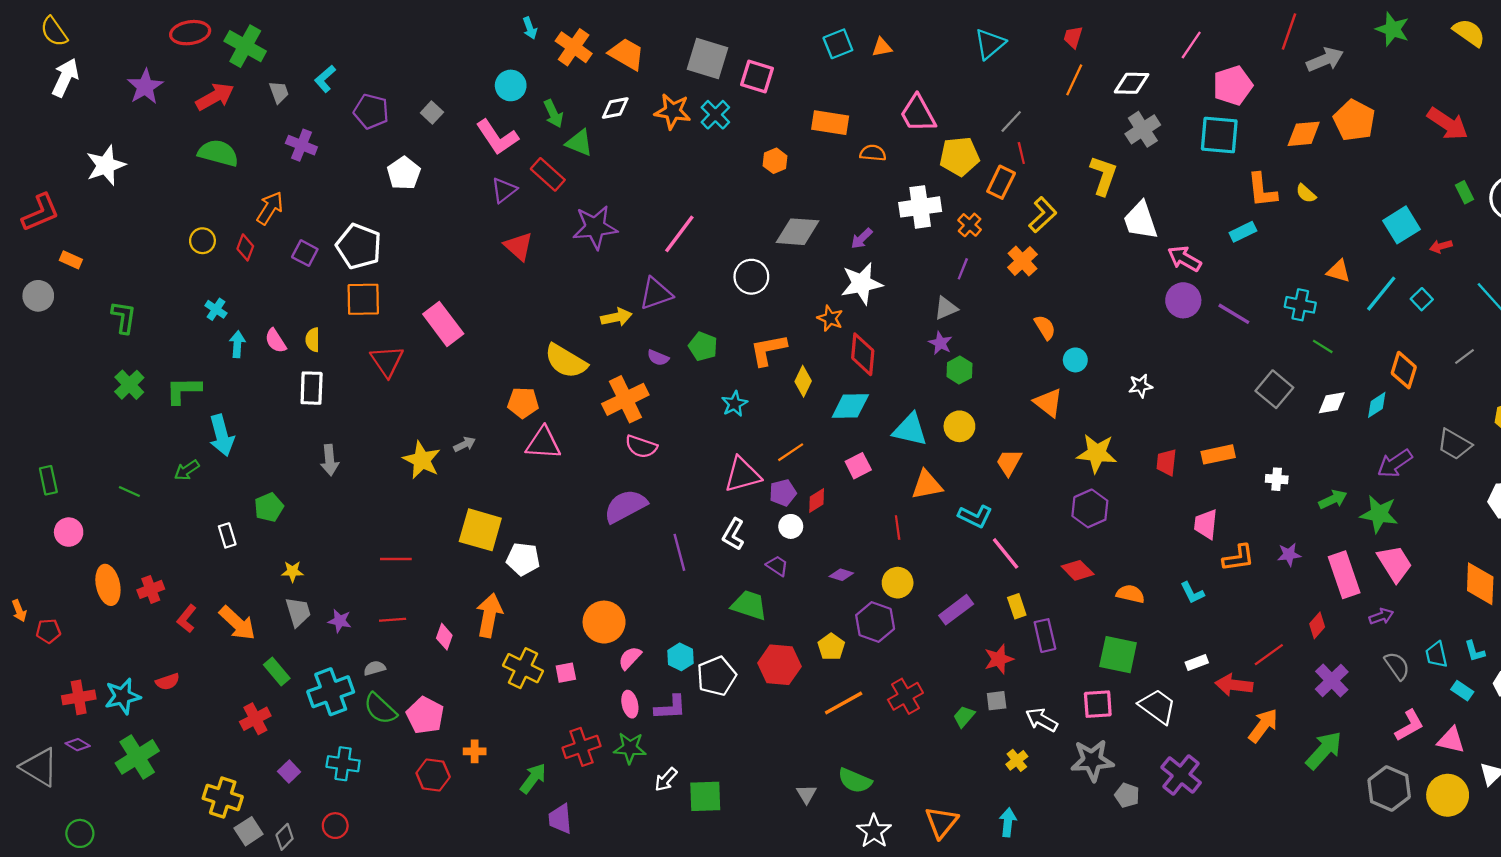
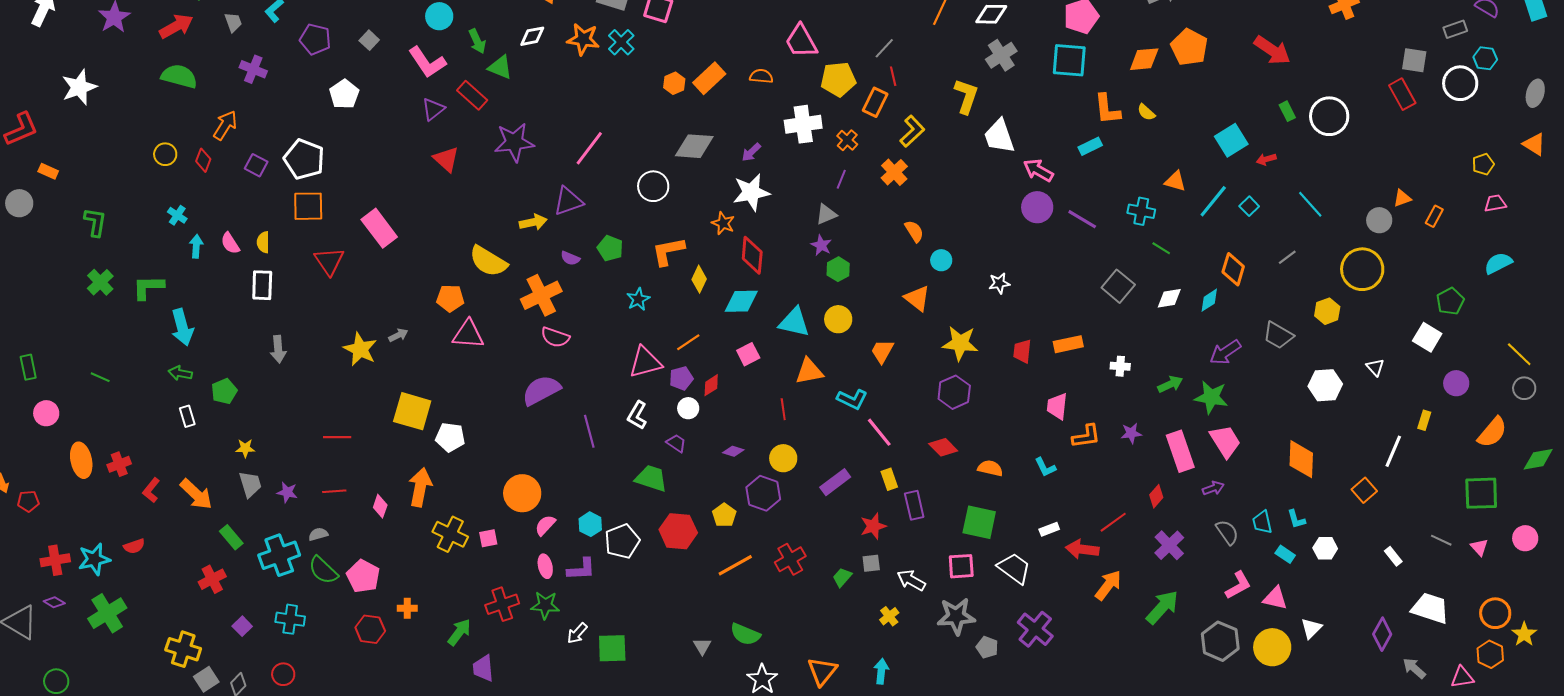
orange rectangle: (830, 123) -> (709, 78), moved, turned -52
green arrow: (187, 470) -> (180, 373), moved, turned 45

